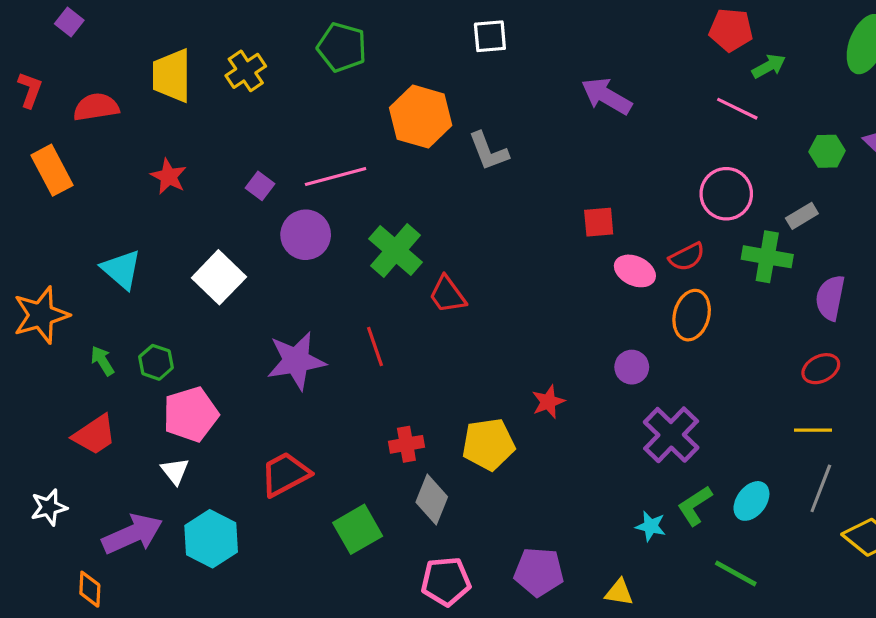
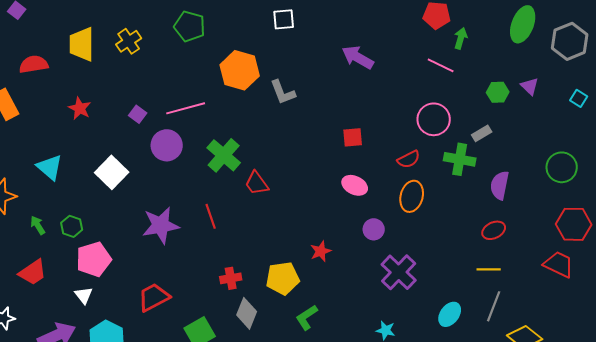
green arrow: (769, 66) -> (461, 38), turned -45
pink ellipse: (635, 271) -> (355, 185), moved
green L-shape: (695, 506) -> (307, 317), moved

